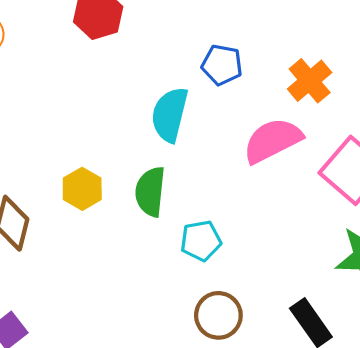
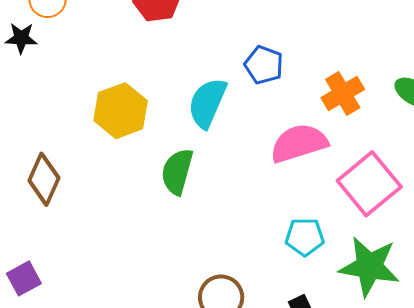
yellow hexagon: (82, 189) -> (121, 111), moved, size x1.4
cyan pentagon: (201, 241) -> (305, 237), moved

